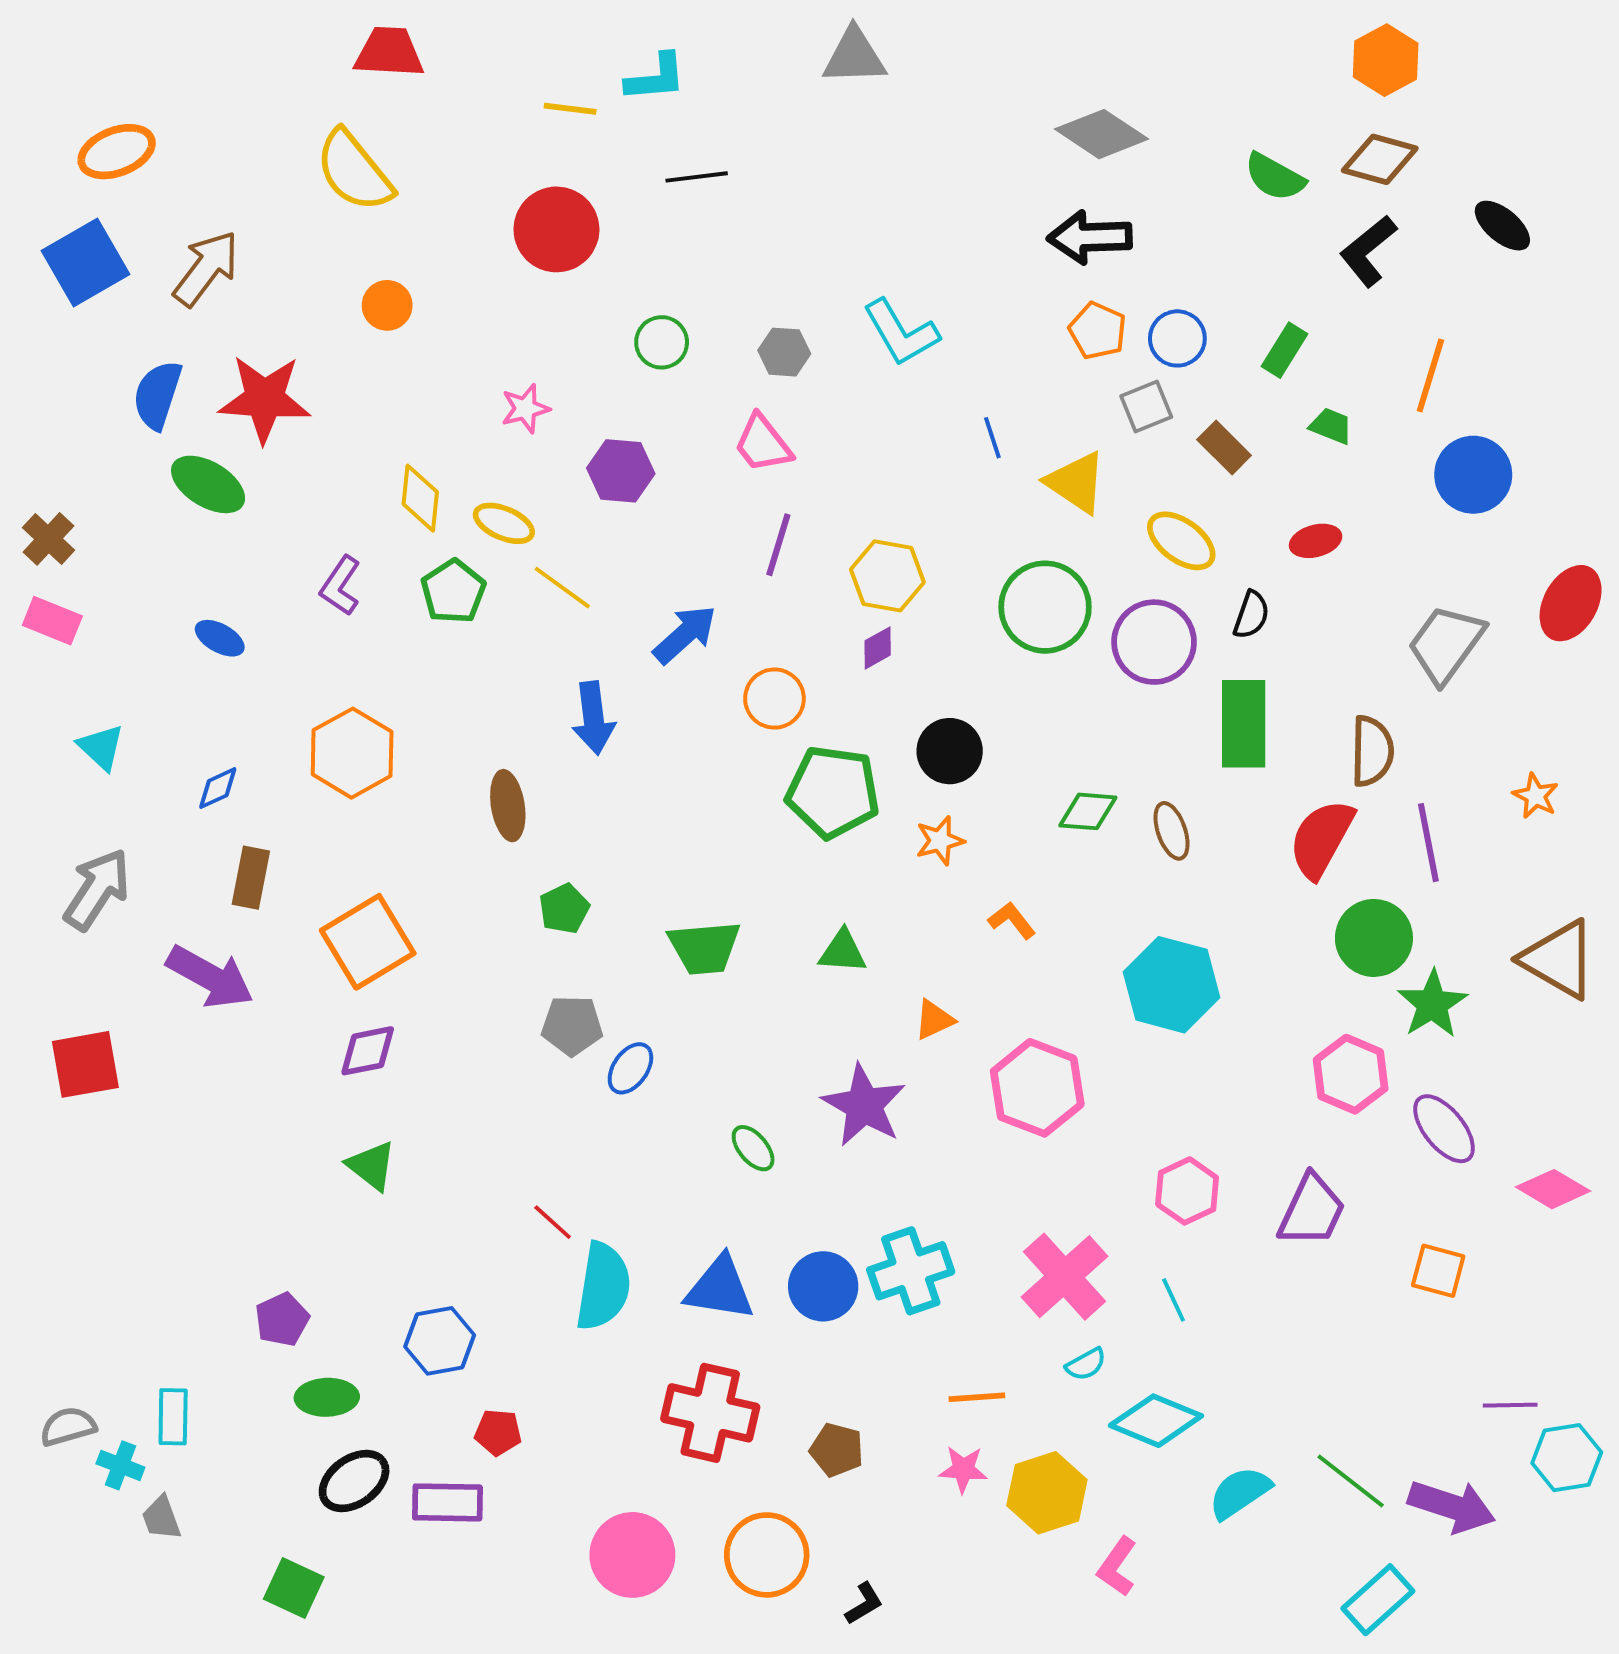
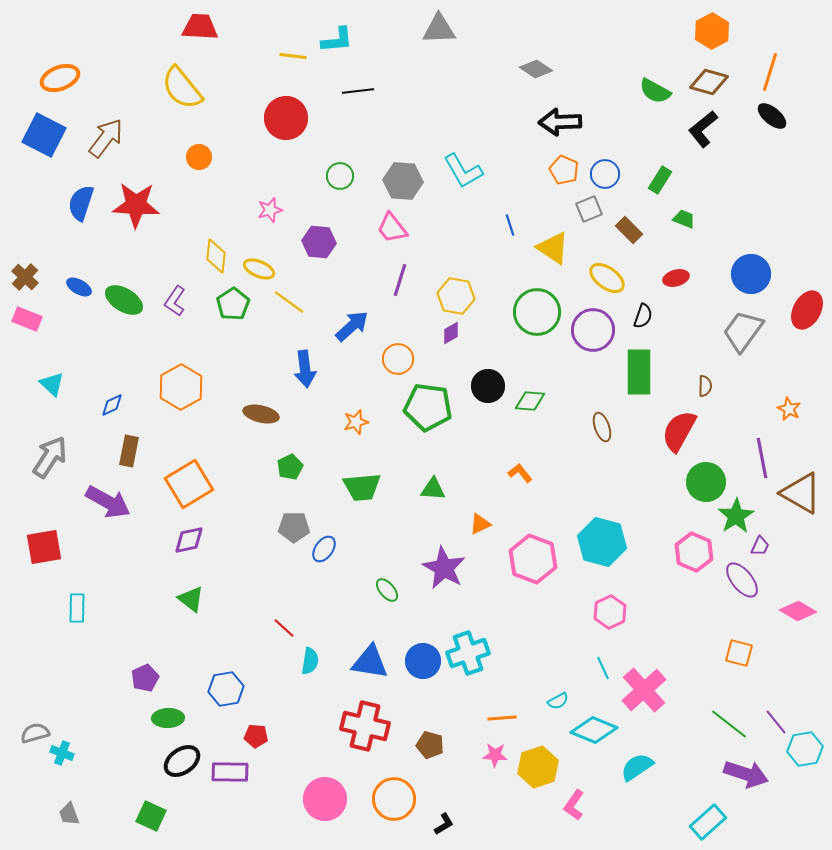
gray diamond: (1101, 134) -> (536, 69), moved, size x0.7
blue square: (85, 263) -> (44, 135), turned -33
gray hexagon: (784, 352) -> (403, 181), size x1.5
orange line: (1430, 375) -> (770, 72), moved
blue circle: (1473, 475) -> (751, 274), moved
green ellipse: (208, 484) -> (124, 300), moved
blue ellipse: (220, 638) -> (79, 287), moved
brown semicircle: (1372, 751) -> (705, 386), size x0.6
brown ellipse: (508, 806) -> (261, 414), turned -68
green diamond: (1088, 811) -> (530, 401), moved
orange star: (940, 841) -> (356, 422), moved
purple line: (1428, 843) -> (762, 458), moved
cyan hexagon: (1172, 985) -> (602, 542), moved
purple trapezoid: (1312, 1210) -> (760, 546), moved, size x0.5
pink cross: (1064, 1277) -> (644, 690), moved
cyan semicircle: (603, 1286) -> (310, 661), size x0.6
purple line: (1510, 1405) -> (776, 722), turned 52
cyan rectangle: (173, 1417) -> (77, 608), moved
green line: (1351, 1481) -> (729, 724), moved
gray trapezoid: (161, 1518) -> (69, 814), moved

